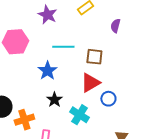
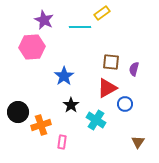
purple star: (47, 15) -> (44, 20), moved
purple semicircle: (115, 26) -> (134, 69), moved
cyan line: (63, 47) -> (80, 27), moved

